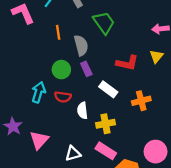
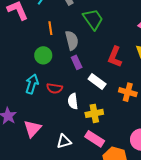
red L-shape: (127, 63) -> (115, 57), turned 100
green circle: (61, 70) -> (43, 55), moved
orange cross: (141, 101) -> (128, 92), turned 30

